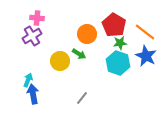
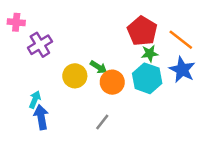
pink cross: (37, 18) -> (16, 22), moved
orange circle: (87, 34) -> (112, 82), moved

